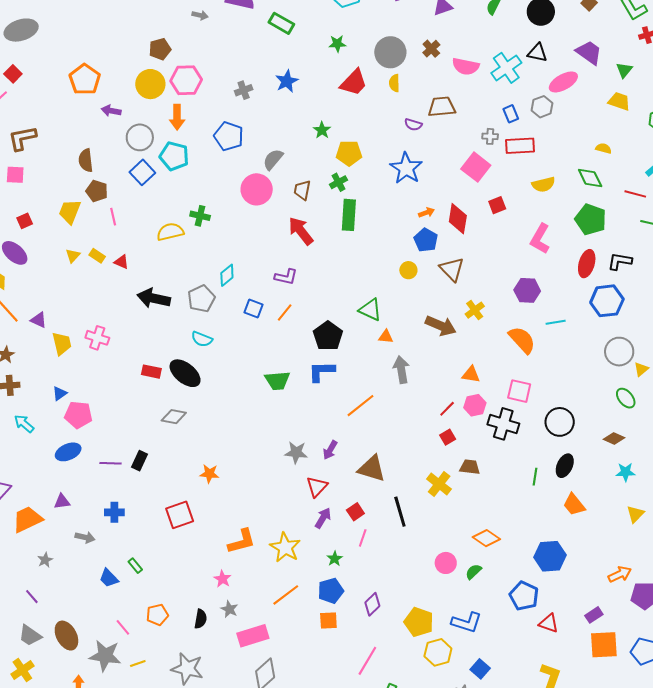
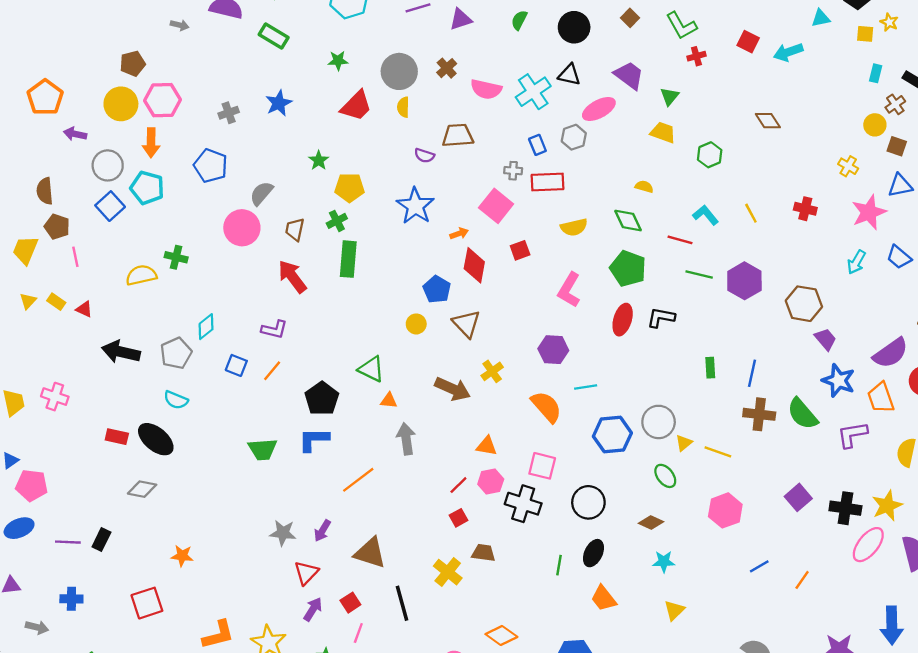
orange arrow: (426, 213) -> (459, 233), moved
blue hexagon: (607, 301) -> (612, 435), moved

